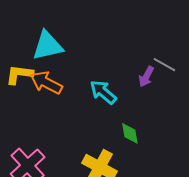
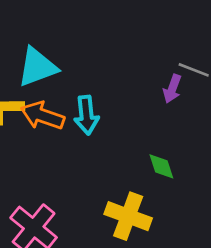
cyan arrow: (103, 92) -> (86, 115), moved, turned -128

